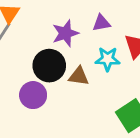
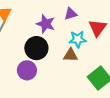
purple star: (65, 33) -> (46, 24), turned -30
brown triangle: (79, 76) -> (70, 55), moved

